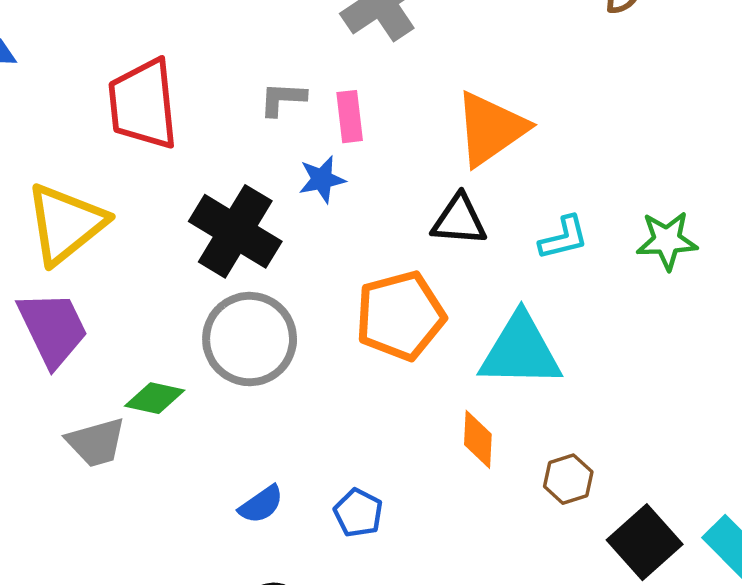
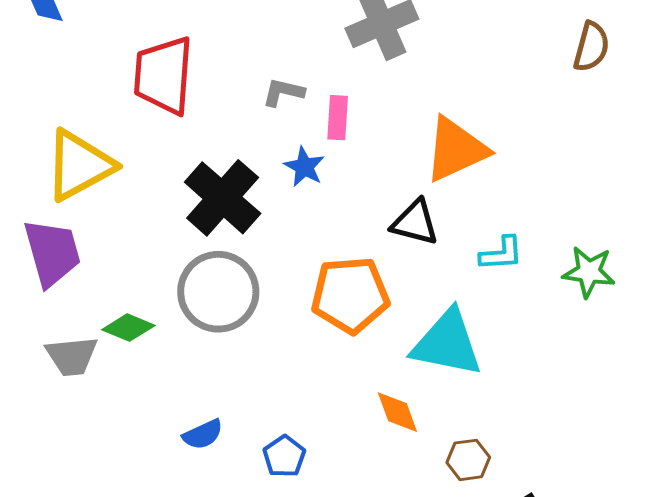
blue star: (322, 179) -> (304, 167), turned 30
orange diamond: (478, 439) -> (397, 412), turned -33

